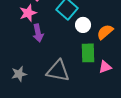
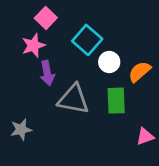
pink triangle: (105, 67) -> (145, 136), moved
gray triangle: (58, 71) -> (73, 99), moved

